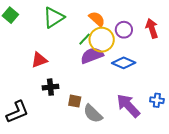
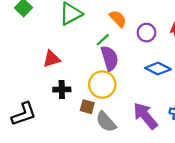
yellow circle: (102, 40) -> (102, 85), moved
purple semicircle: (92, 55) -> (110, 58), turned 90
blue diamond: (124, 63) -> (158, 69), moved

